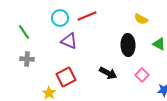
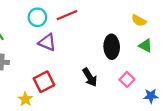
yellow semicircle: (141, 19) -> (139, 21), moved
black arrow: (108, 73) -> (90, 77), turned 30

